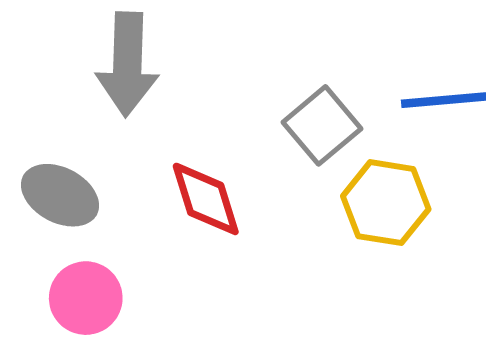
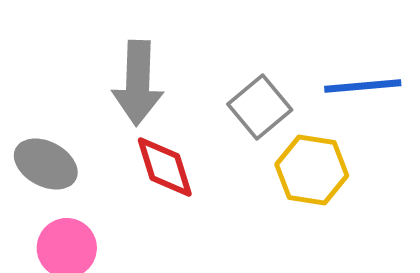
gray arrow: (127, 64) -> (138, 83), moved

